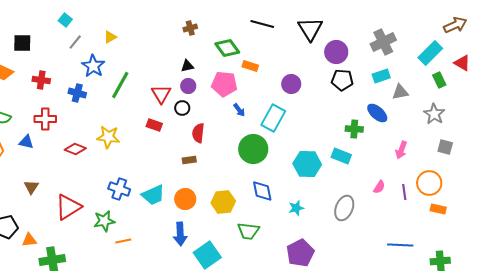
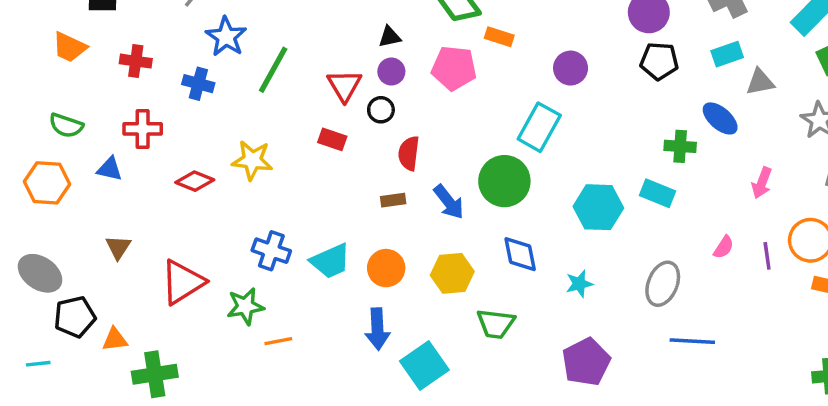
blue arrow: (239, 110) -> (449, 202), moved, size x1.5
blue line: (400, 245) -> (692, 341), moved

